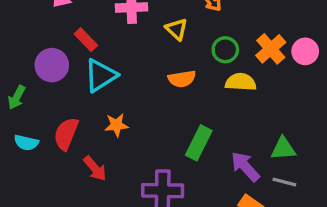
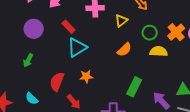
yellow triangle: (177, 29) -> (121, 21), turned 40
purple circle: (52, 65) -> (34, 29), moved
orange semicircle: (182, 79) -> (124, 50), turned -35
cyan semicircle: (26, 143) -> (32, 98), moved, turned 32

